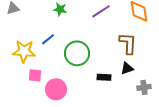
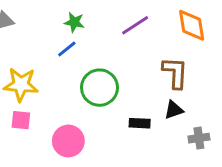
blue line: (48, 39) -> (67, 49), moved
pink square: (35, 75) -> (21, 120), moved

